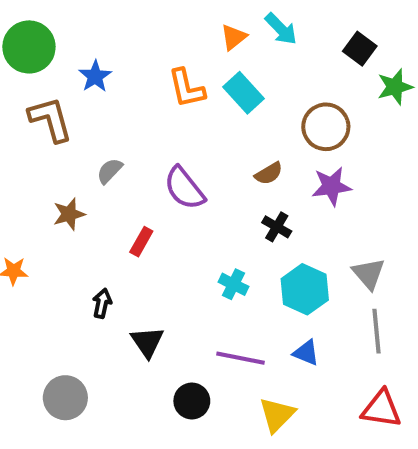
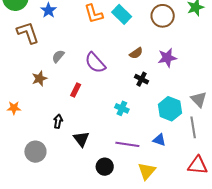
brown circle: (326, 127) -> (163, 16), moved
gray triangle: (369, 274) -> (199, 99), moved
cyan hexagon: (305, 289) -> (170, 109), moved
gray circle: (65, 398) -> (35, 152), moved

